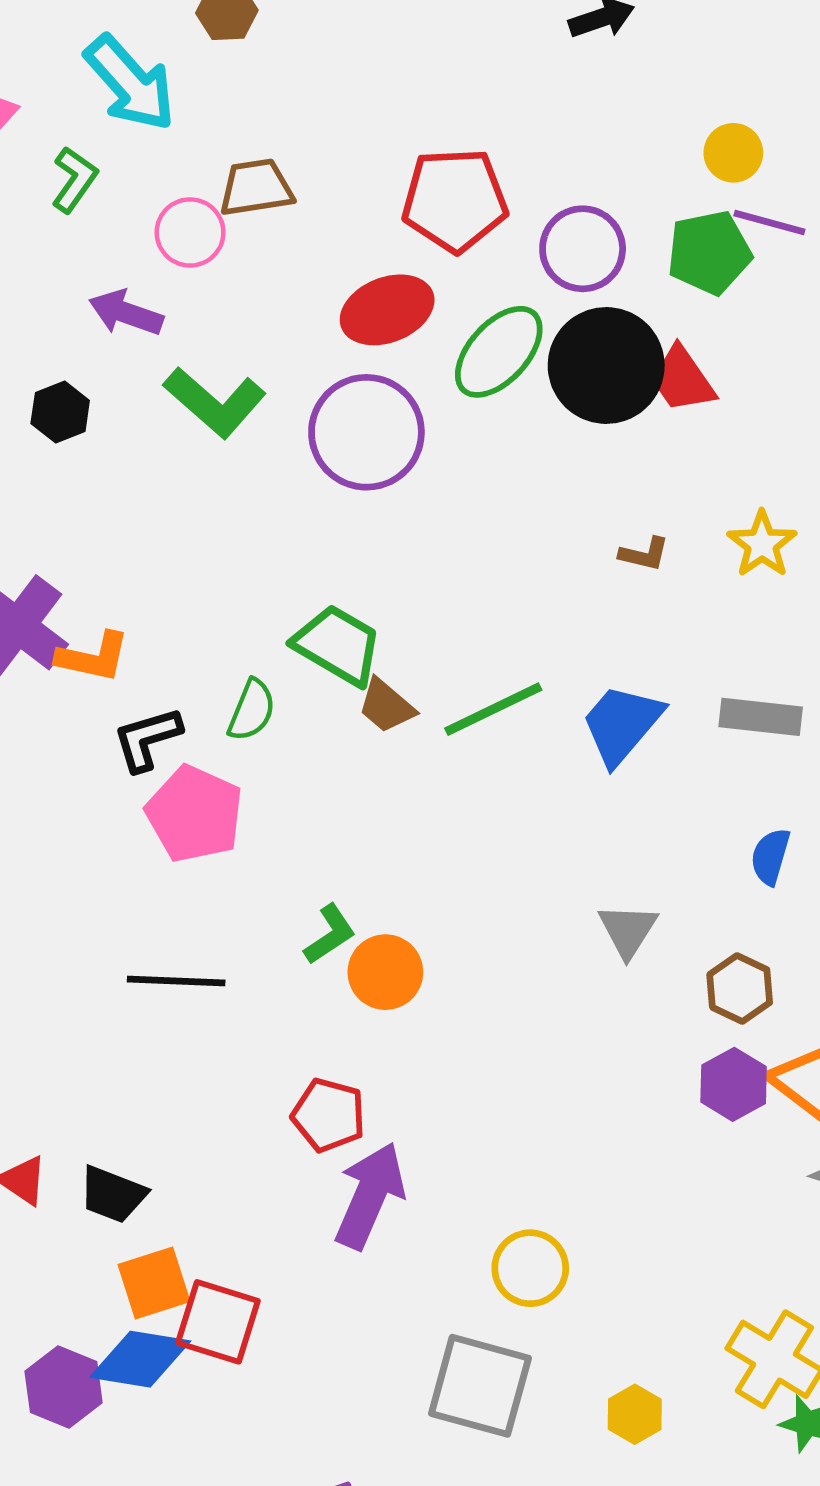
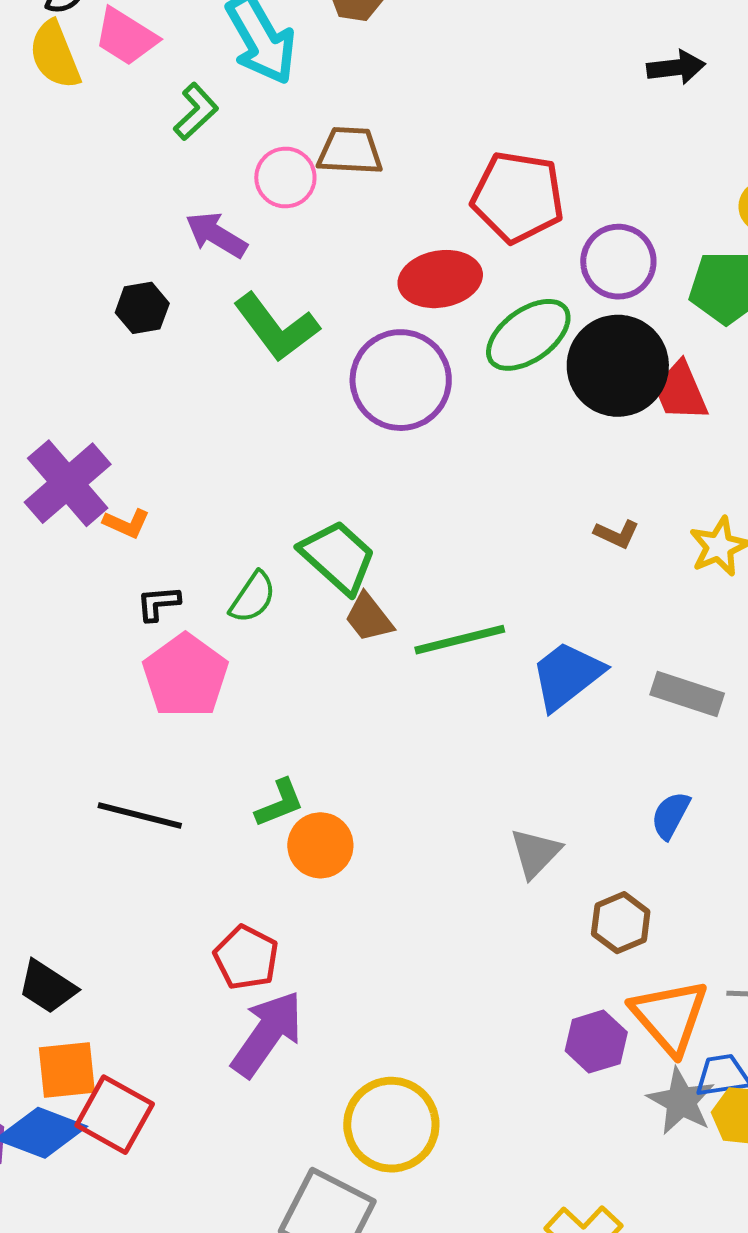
orange L-shape: (93, 657) -> (127, 523), size x0.7
black L-shape: (147, 739) -> (158, 603), size x0.7
purple hexagon: (734, 1084) -> (596, 1042), moved
yellow circle: (530, 1268) -> (391, 1125), size x1.4

